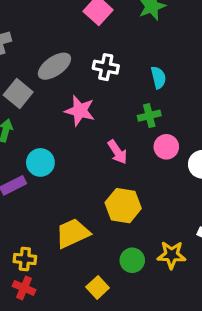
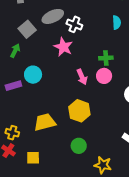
white cross: (106, 67) -> (74, 24), moved
cyan semicircle: (158, 78) -> (117, 22), moved
pink circle: (166, 147) -> (104, 76), moved
yellow star: (172, 255) -> (103, 165), moved
yellow square: (98, 287) -> (33, 158), moved, turned 32

